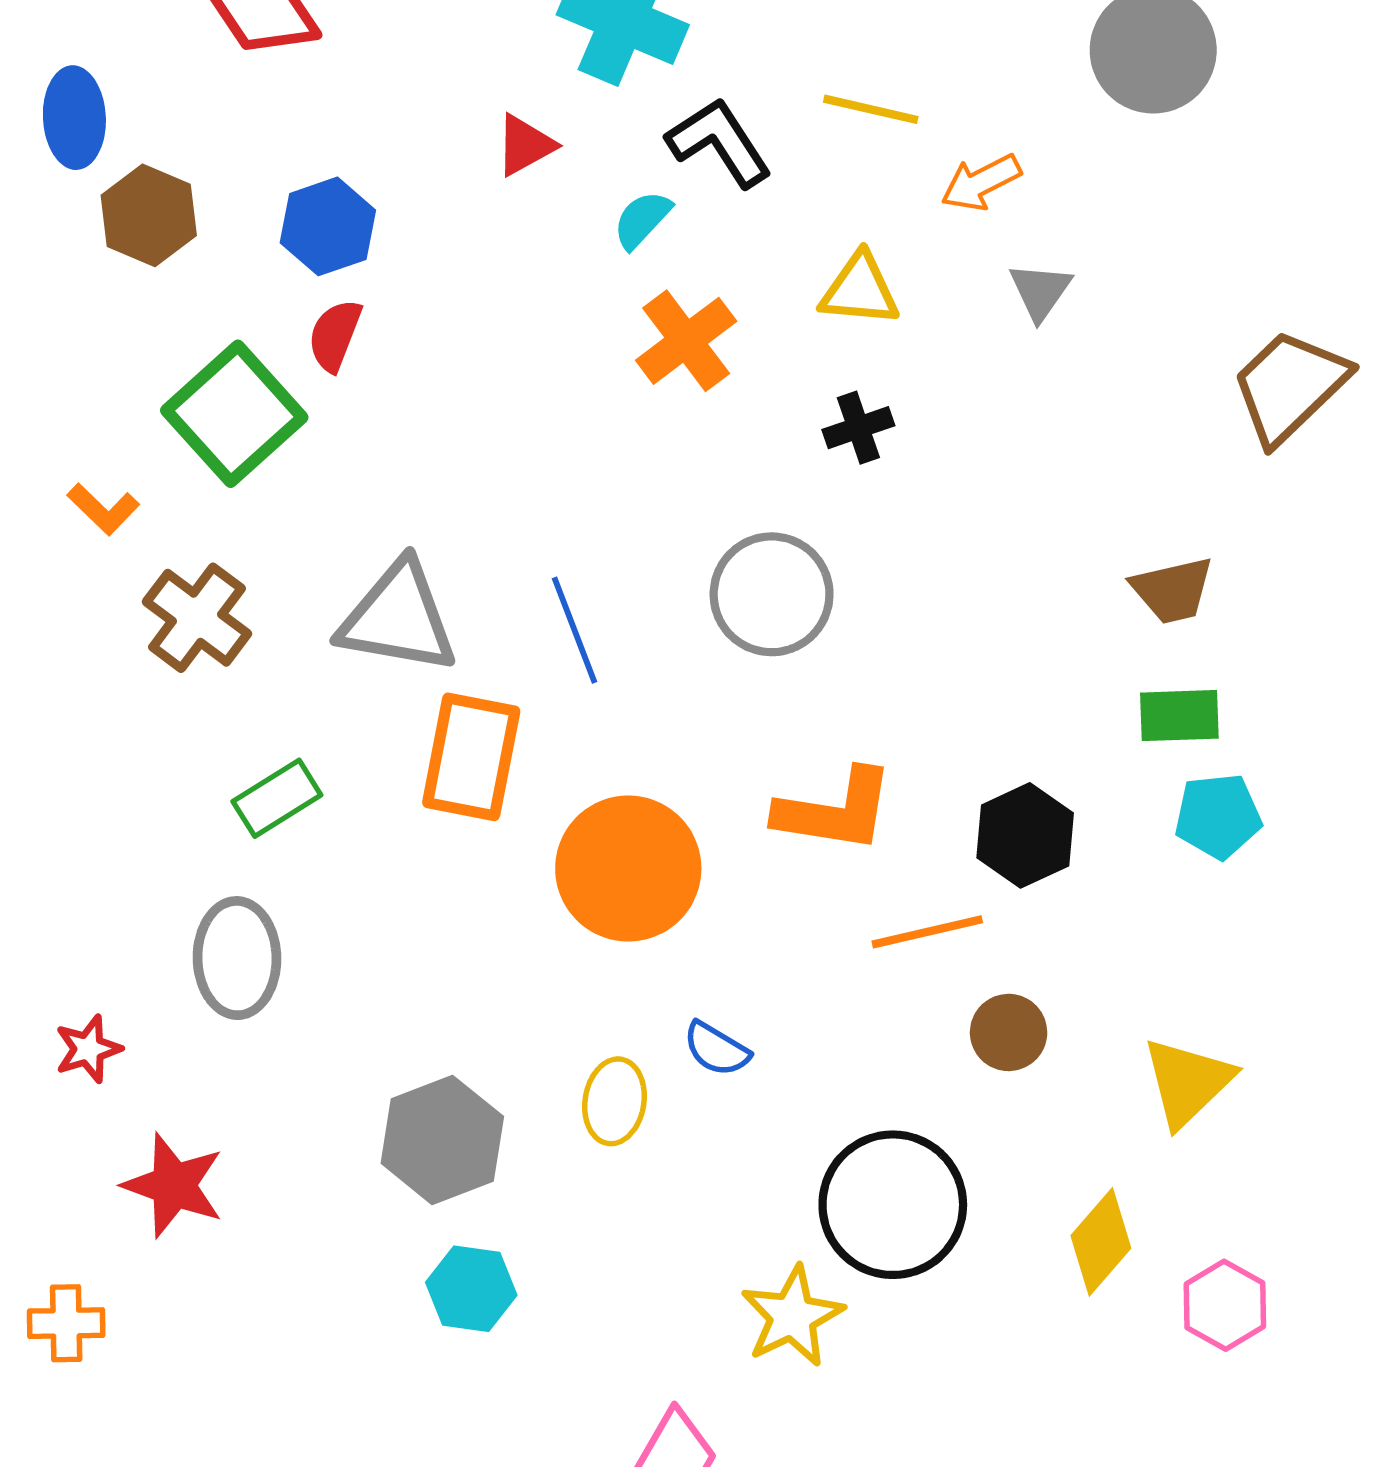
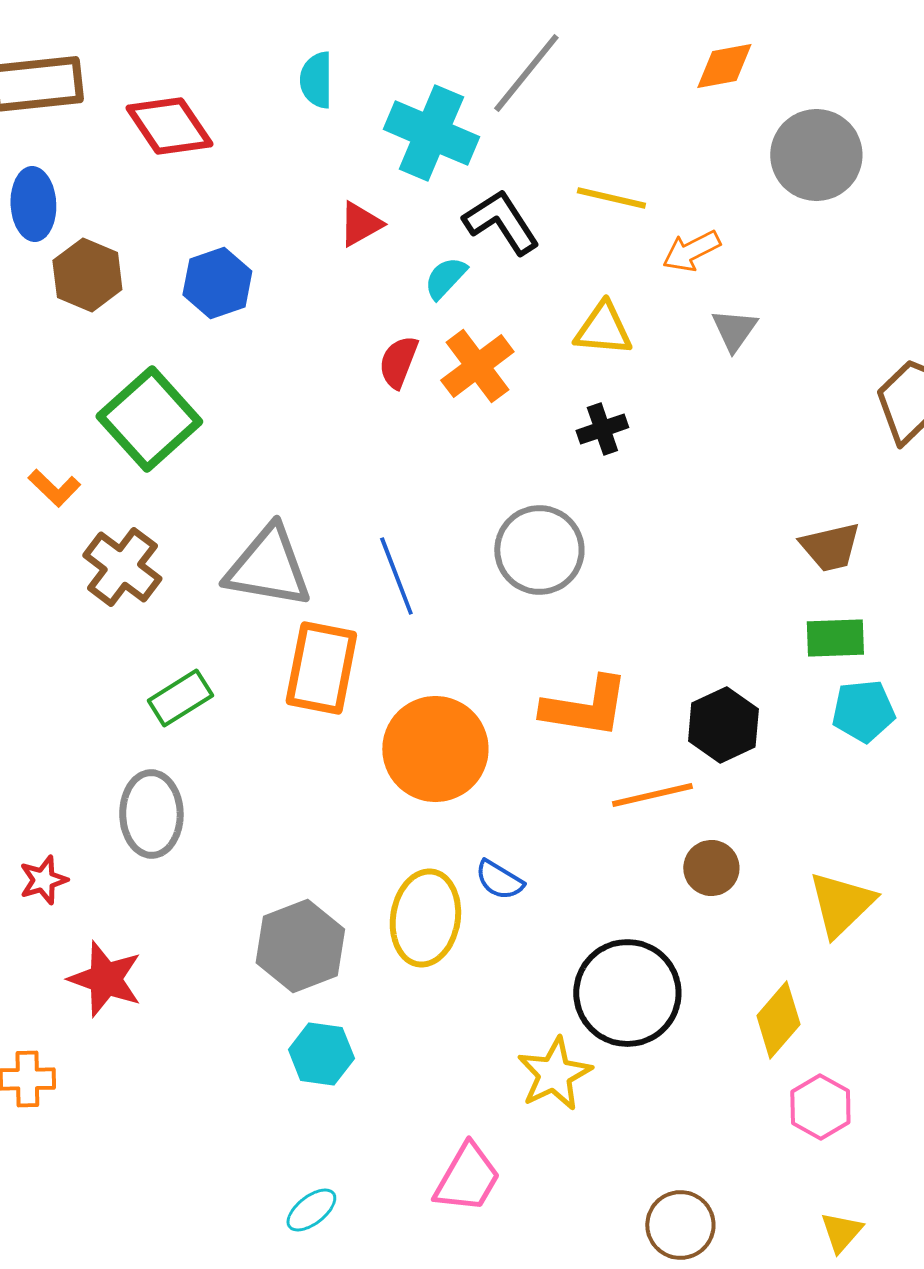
red semicircle: (335, 335) -> (398, 362), moved
yellow ellipse: (614, 1101) -> (425, 918), size x1.5
pink hexagon: (1225, 1305) -> (820, 1107), moved

